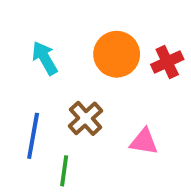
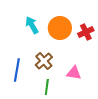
cyan arrow: (45, 58) -> (32, 25), moved
green line: (64, 171) -> (47, 87), moved

